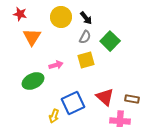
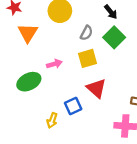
black arrow: (86, 18) -> (111, 12), moved
red triangle: (105, 97) -> (96, 88), moved
blue square: (73, 103) -> (73, 106), size x0.7

